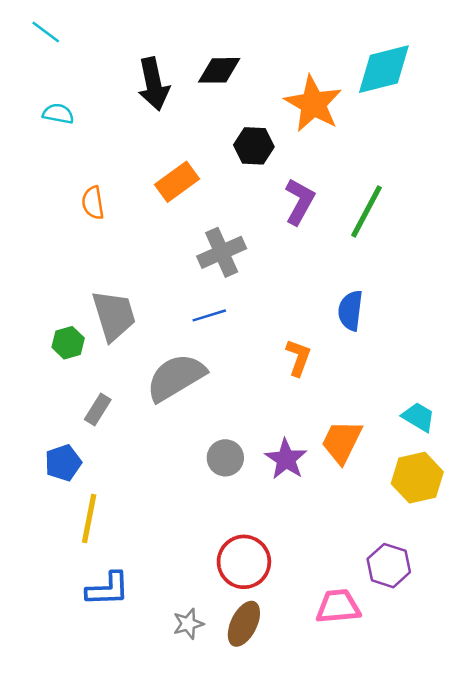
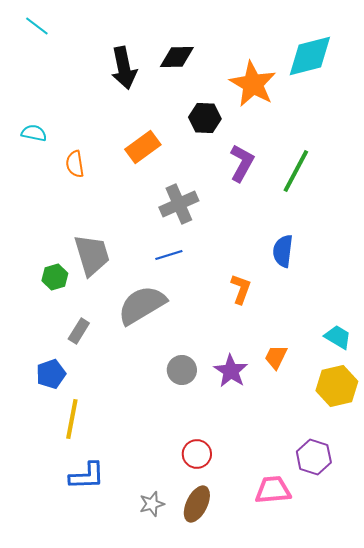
cyan semicircle: (58, 114) -> (34, 133), moved
orange trapezoid: (342, 442) -> (276, 357), size x0.7
red circle: (244, 562) -> (197, 454), size x0.7

